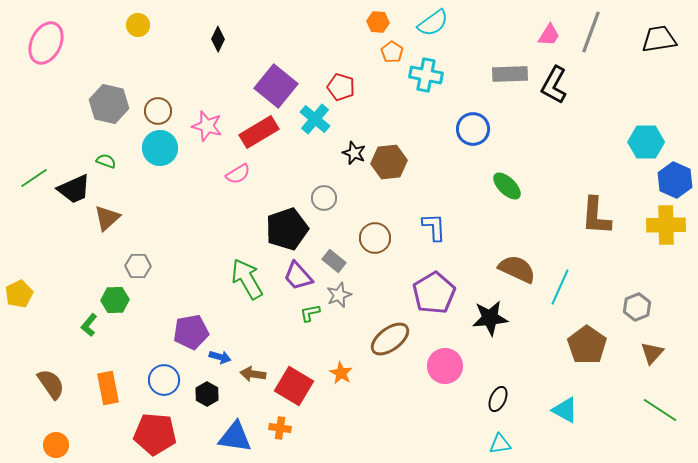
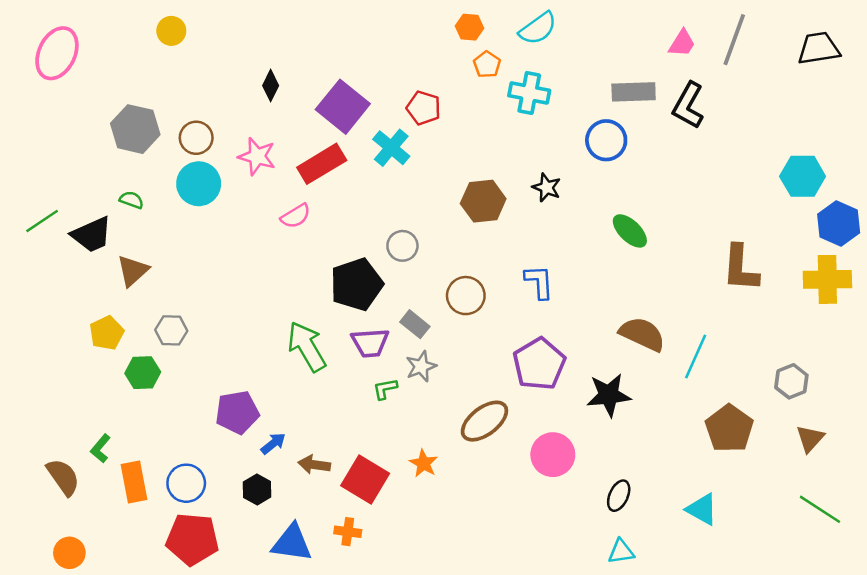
black diamond: (218, 39) -> (271, 86), moved
blue circle: (473, 129) -> (606, 140), moved
black star: (354, 153) -> (547, 187), moved
purple trapezoid: (298, 276) -> (370, 343), turned -52
yellow pentagon: (19, 294) -> (107, 333), moved
green L-shape: (89, 325) -> (100, 448), moved
blue arrow: (220, 357) -> (273, 443), turned -55
blue circle: (164, 380) -> (186, 483), moved

